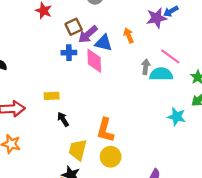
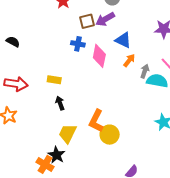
purple arrow: (88, 34) -> (105, 19), moved
orange arrow: (129, 36) -> (129, 60), moved, turned 48
blue triangle: (104, 43) -> (123, 40), moved
yellow circle: (111, 157) -> (110, 135), moved

